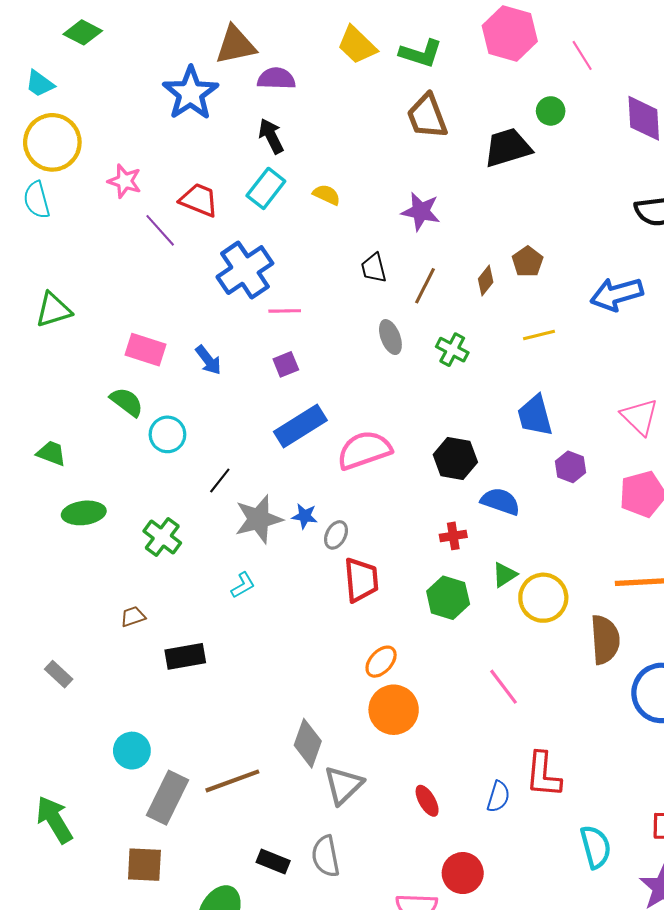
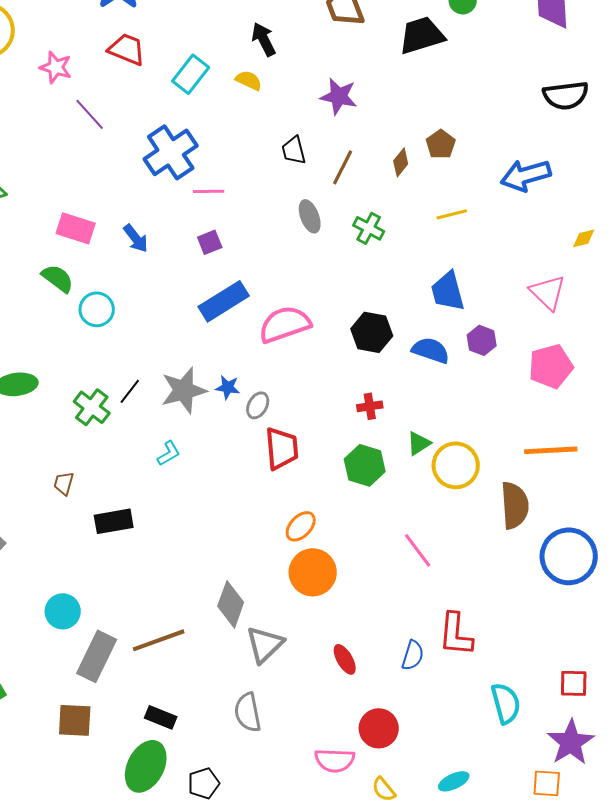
black arrow: (271, 136) -> (264, 39), moved
red trapezoid: (199, 200) -> (127, 49), moved
black line: (220, 480) -> (130, 391), moved
blue semicircle: (500, 501) -> (431, 350), moved
brown trapezoid: (133, 617) -> (64, 483), turned -55
black rectangle: (273, 862) -> (161, 717), moved

